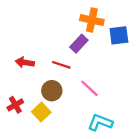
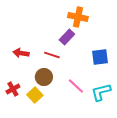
blue square: (119, 35) -> (100, 57), moved
pink line: (90, 88) -> (76, 86), moved
cyan L-shape: (100, 123) -> (101, 92), moved, turned -35

